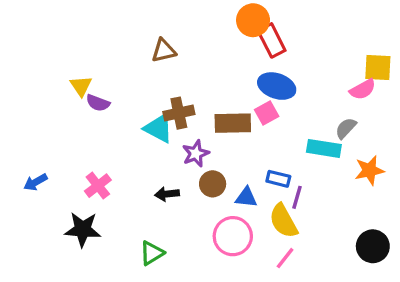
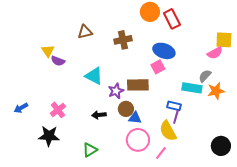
red rectangle: (272, 40) -> (172, 19), moved
brown triangle: (164, 51) -> (85, 32), moved
brown cross: (179, 113) -> (123, 40), moved
brown rectangle: (233, 123) -> (138, 85), moved
orange star: (369, 170) -> (216, 91), moved
blue rectangle: (278, 179) -> (174, 106), moved
blue triangle: (246, 197) -> (135, 118), moved
pink line: (285, 258) -> (161, 153), moved

